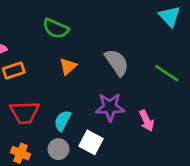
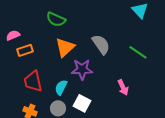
orange triangle: (68, 66) -> (65, 47), size x1.5
purple star: (110, 107) -> (82, 69), moved
red trapezoid: (25, 113) -> (33, 81), turned 80

